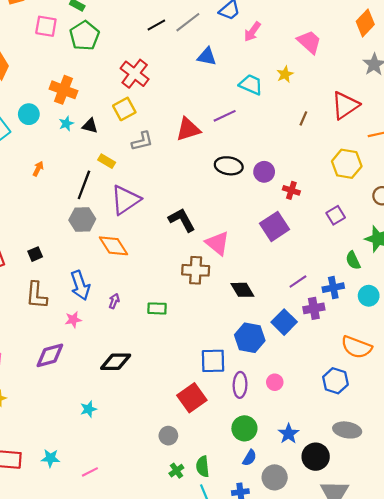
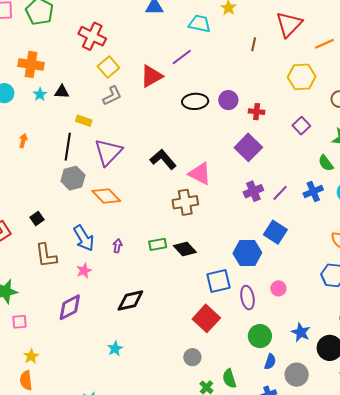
yellow square: (124, 109) -> (108, 67), moved
black diamond: (242, 290) -> (185, 249), moved
purple cross: (314, 308) -> (253, 191), moved

